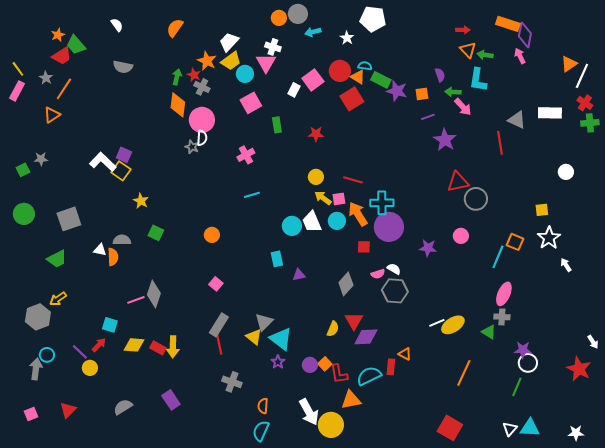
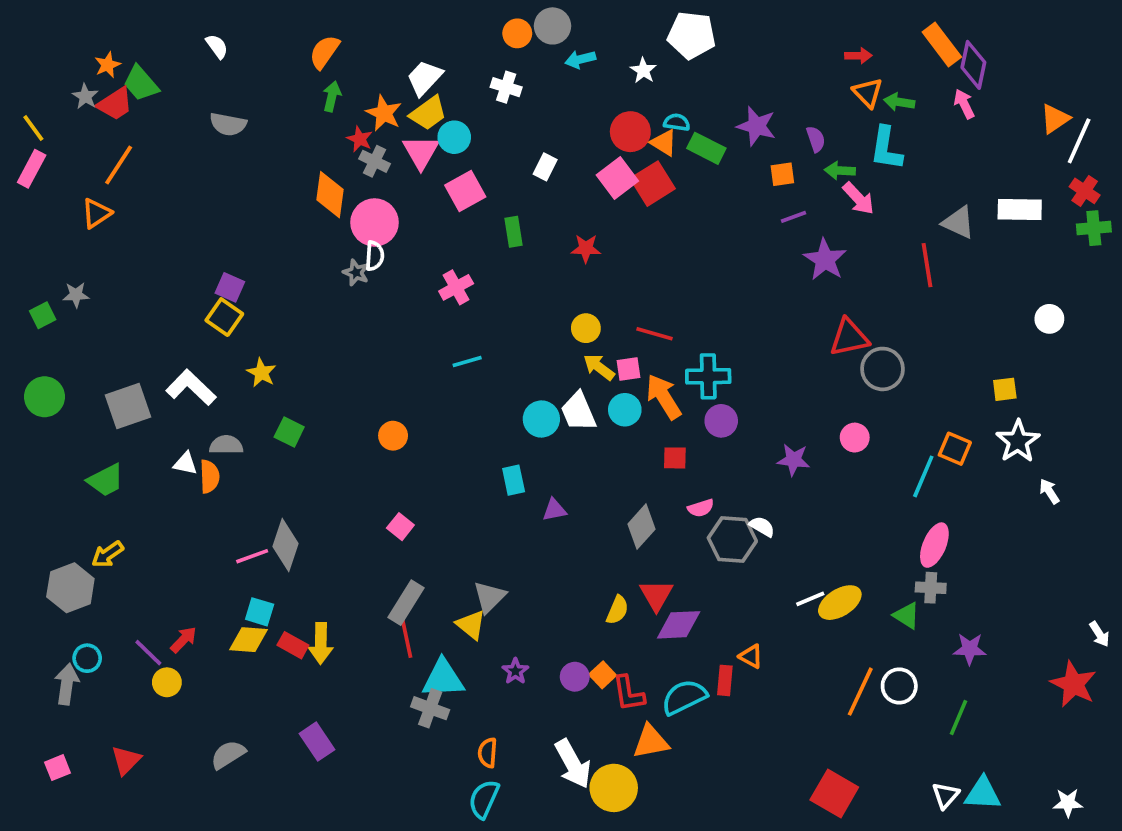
orange rectangle: (508, 24) -> (942, 44), turned 35
pink triangle: (266, 63) -> (421, 152), moved
green arrow: (177, 77) -> (332, 96), moved
gray star: (46, 78) -> (85, 96), moved
pink square: (313, 80) -> (617, 178), moved
purple star: (397, 91) -> (756, 126), moved
white L-shape: (103, 162) -> (191, 387), moved
purple circle: (389, 227) -> (721, 421), size x0.6
white semicircle: (394, 269) -> (762, 527), moved
cyan square: (110, 325) -> (260, 612), moved
cyan triangle: (281, 339) -> (443, 679), moved, turned -40
white circle: (528, 363) -> (899, 686), moved

